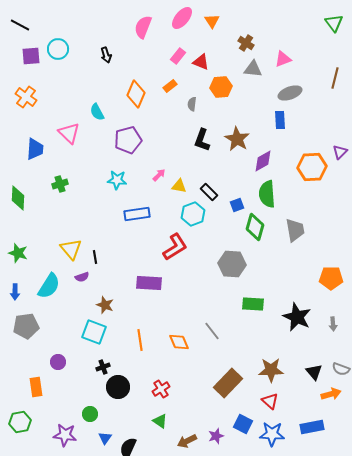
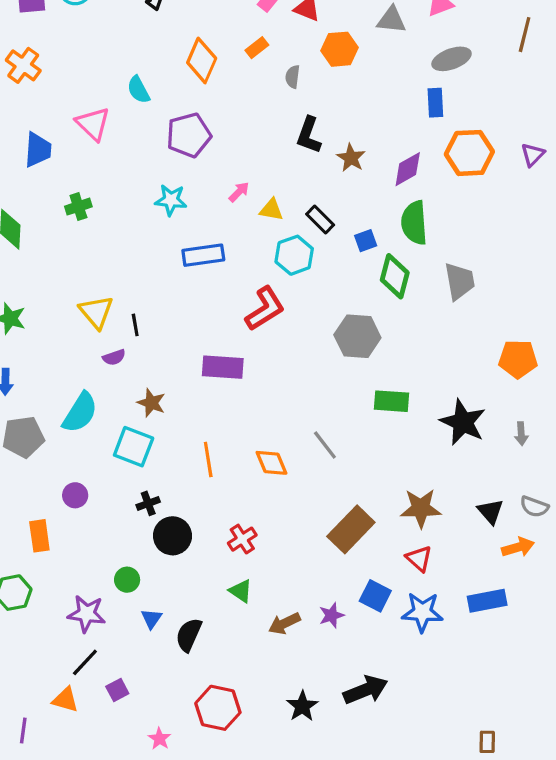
brown star: (237, 139) -> (351, 158), moved, size x0.7
orange hexagon: (312, 167) -> (469, 153), moved
cyan semicircle: (49, 286) -> (80, 413), moved

